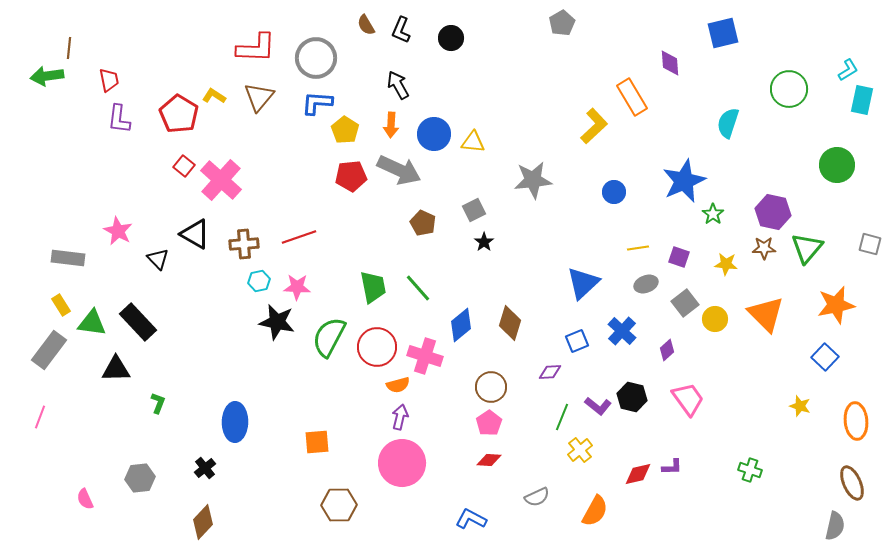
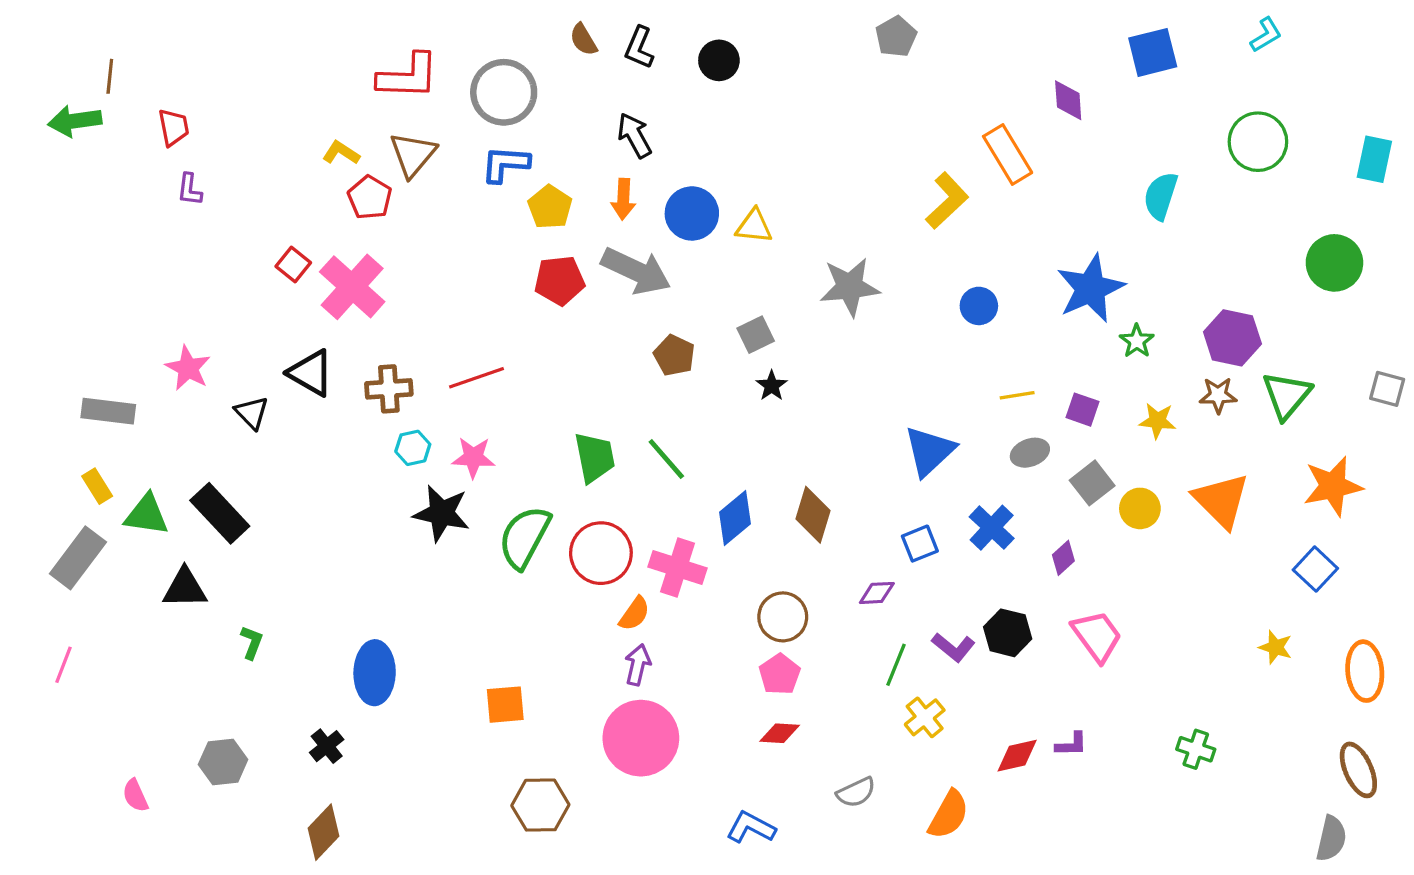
cyan L-shape: (848, 70) -> (1266, 35), moved
red pentagon: (179, 114) -> (370, 198), moved, size x0.7
purple L-shape: (119, 119) -> (190, 190), size x0.7
orange semicircle: (398, 385) -> (634, 614), turned -40

